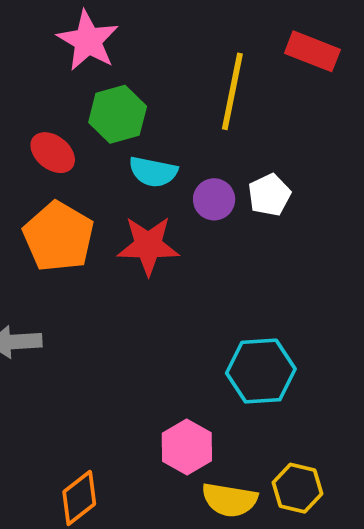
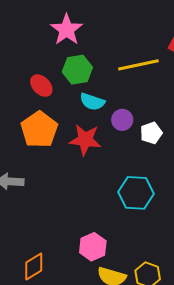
yellow line: (232, 91) -> (138, 65), turned 60
white pentagon: (269, 195) -> (151, 133), moved
cyan hexagon: (261, 371) -> (136, 193), moved

